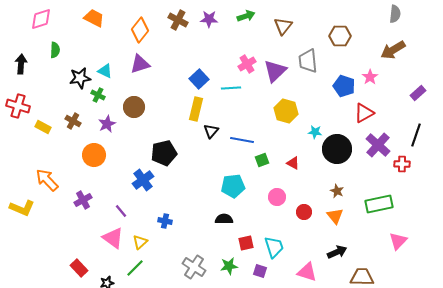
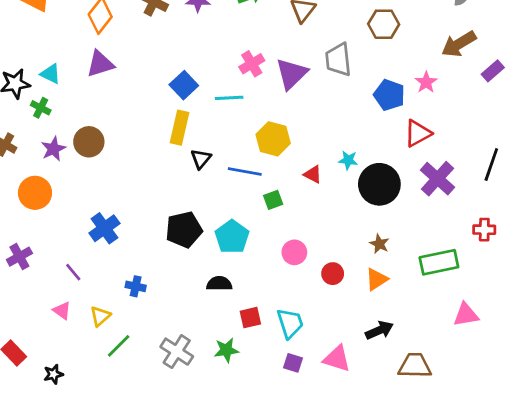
purple rectangle: (418, 93) -> (493, 71), moved
brown circle: (134, 107) -> (89, 142), moved
yellow hexagon: (286, 111) -> (273, 139), moved
black pentagon: (164, 153) -> (184, 230), moved
red triangle: (293, 163) -> (313, 174), moved
red cross: (402, 164) -> (484, 230), moved
cyan pentagon: (233, 186) -> (232, 237), turned -30
orange triangle: (335, 216) -> (377, 279), turned 36
pink triangle: (113, 238) -> (62, 310), size x0.6
pink triangle: (398, 241) -> (466, 315), turned 36
green line: (135, 268) -> (119, 346), moved
purple square: (260, 271) -> (293, 363), moved

